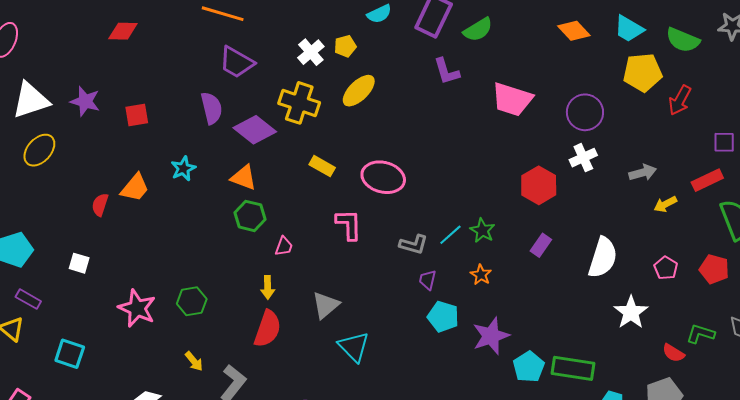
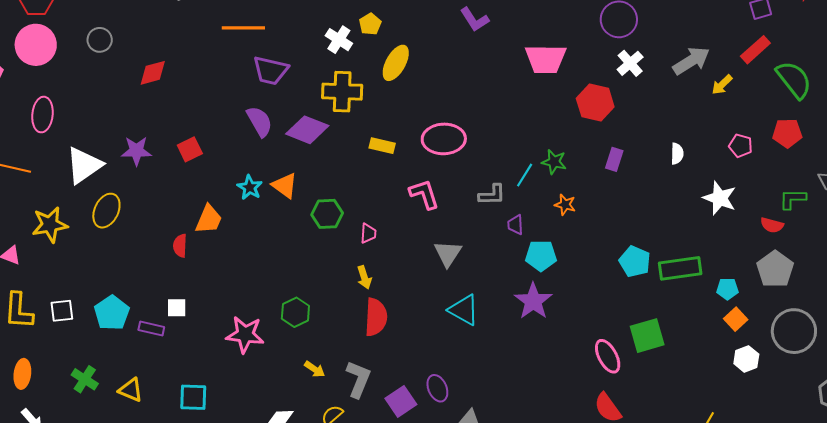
pink trapezoid: (512, 99) -> (546, 59), moved
gray arrow: (643, 173) -> (691, 61), size x1.4
orange triangle: (244, 178) -> (285, 186), moved, turned 32
white semicircle: (603, 258) -> (677, 154), size x0.5
purple rectangle: (28, 299) -> (151, 328), moved
gray triangle: (326, 305) -> (448, 253), moved
purple star: (491, 336) -> (533, 301), moved
cyan pentagon: (529, 367) -> (635, 262), moved

